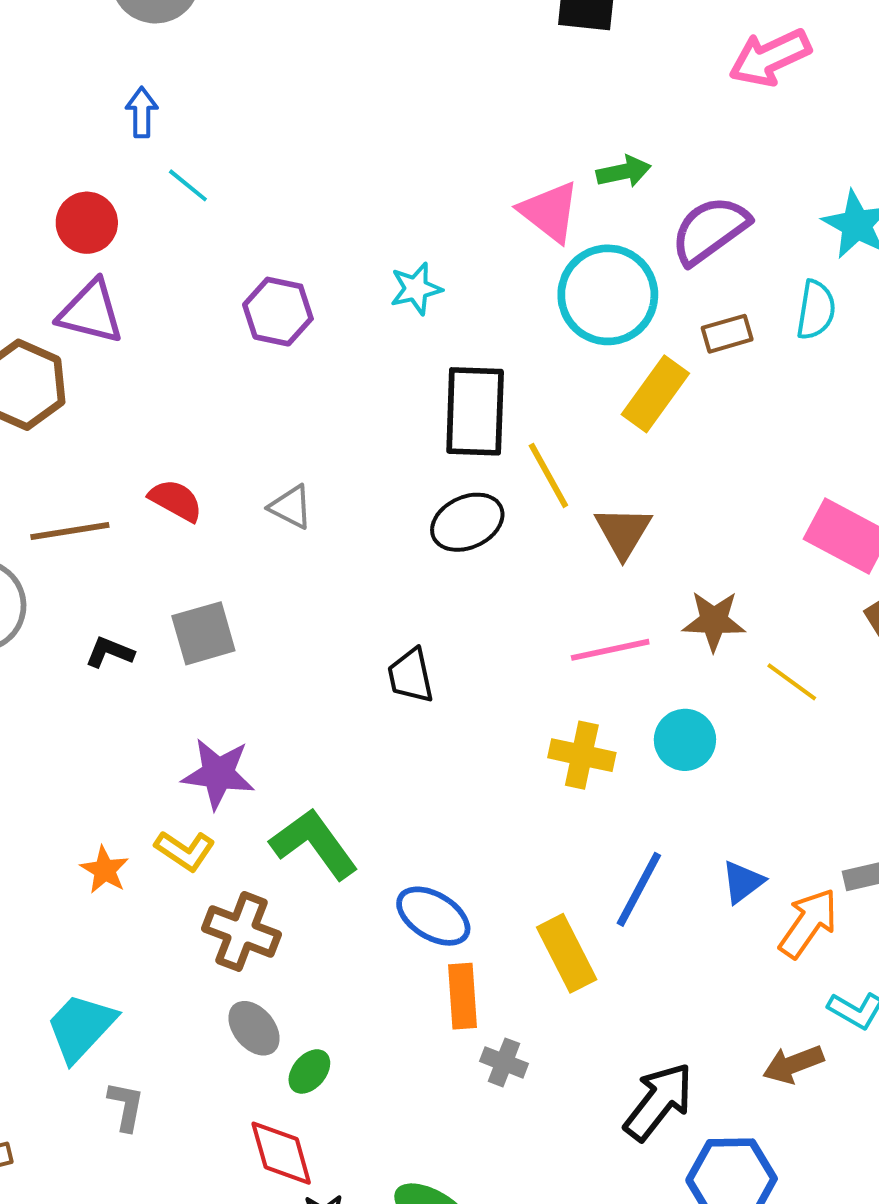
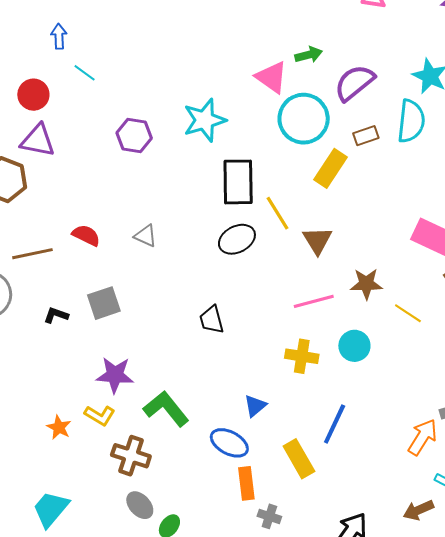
cyan star: (416, 289) -> (205, 120), size x1.6
cyan semicircle: (816, 310) -> (411, 121), size x1.4
blue triangle: (743, 882) -> (255, 406), moved

